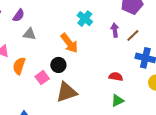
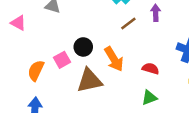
brown line: (133, 36) -> (128, 23), moved
orange arrow: (69, 43) -> (114, 59), moved
orange semicircle: (19, 66) -> (36, 71), moved

